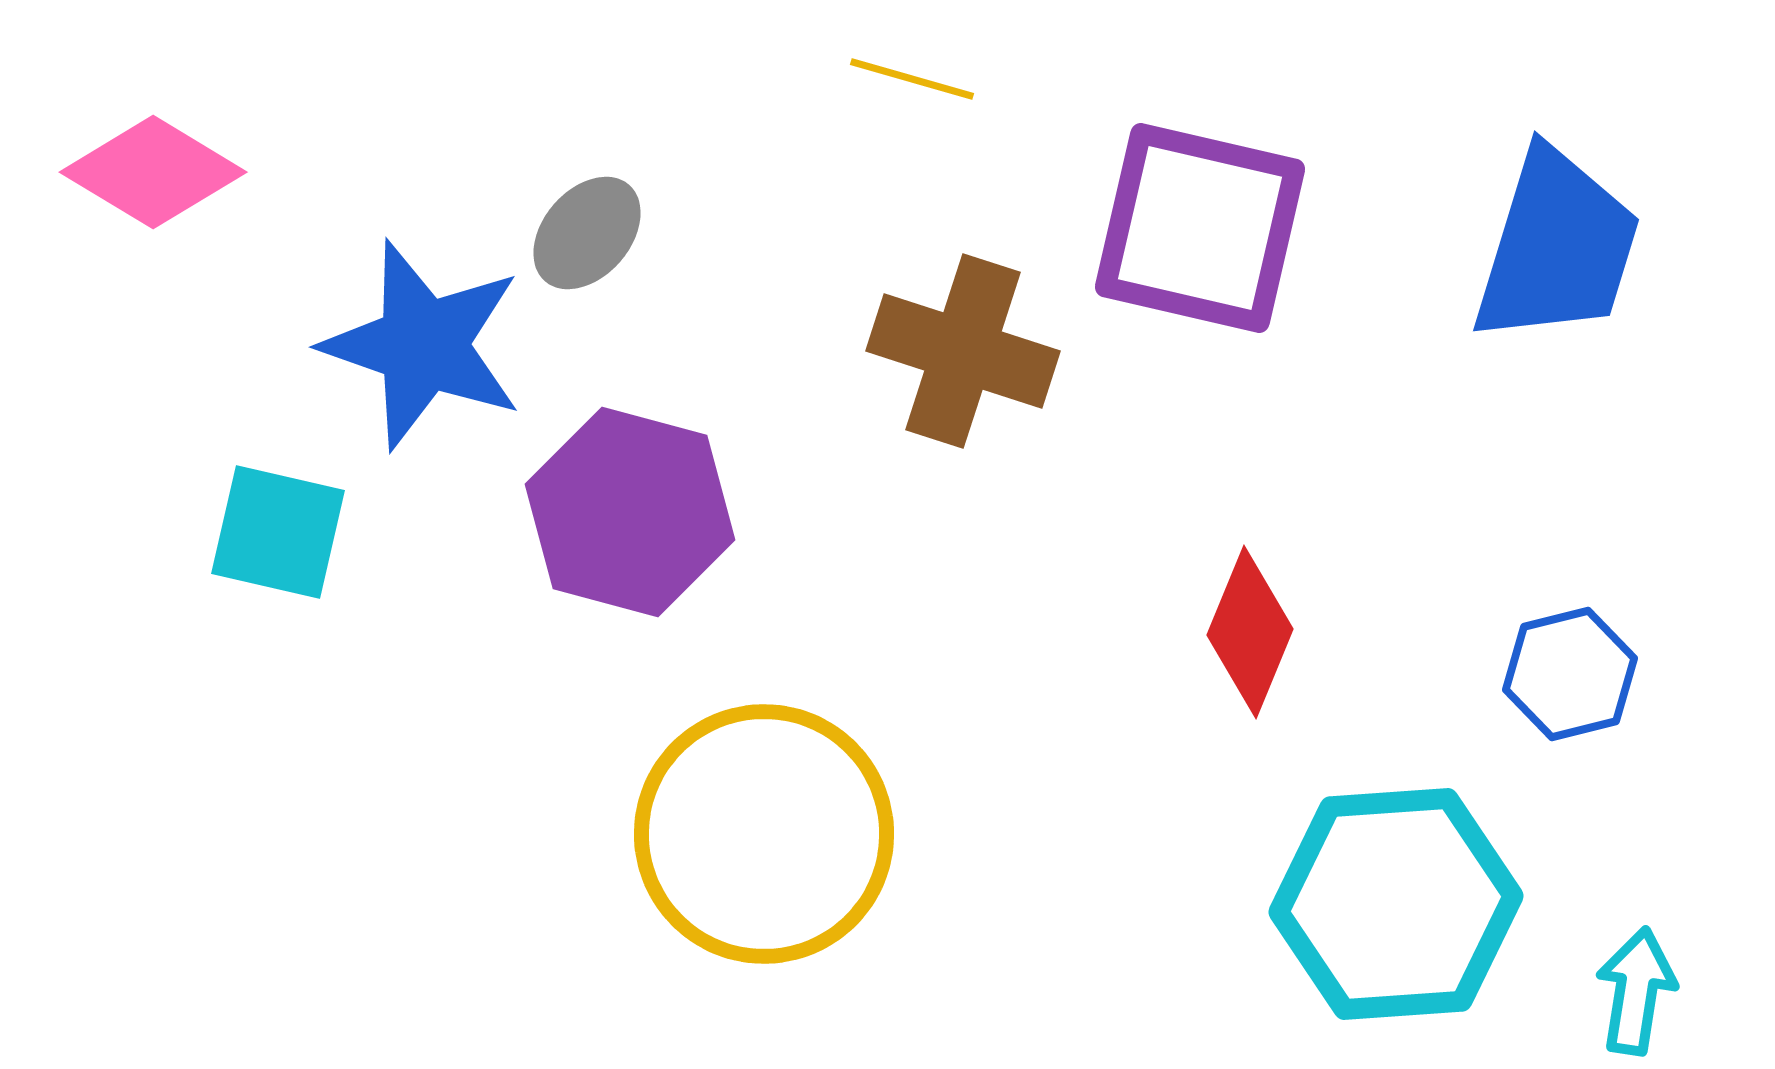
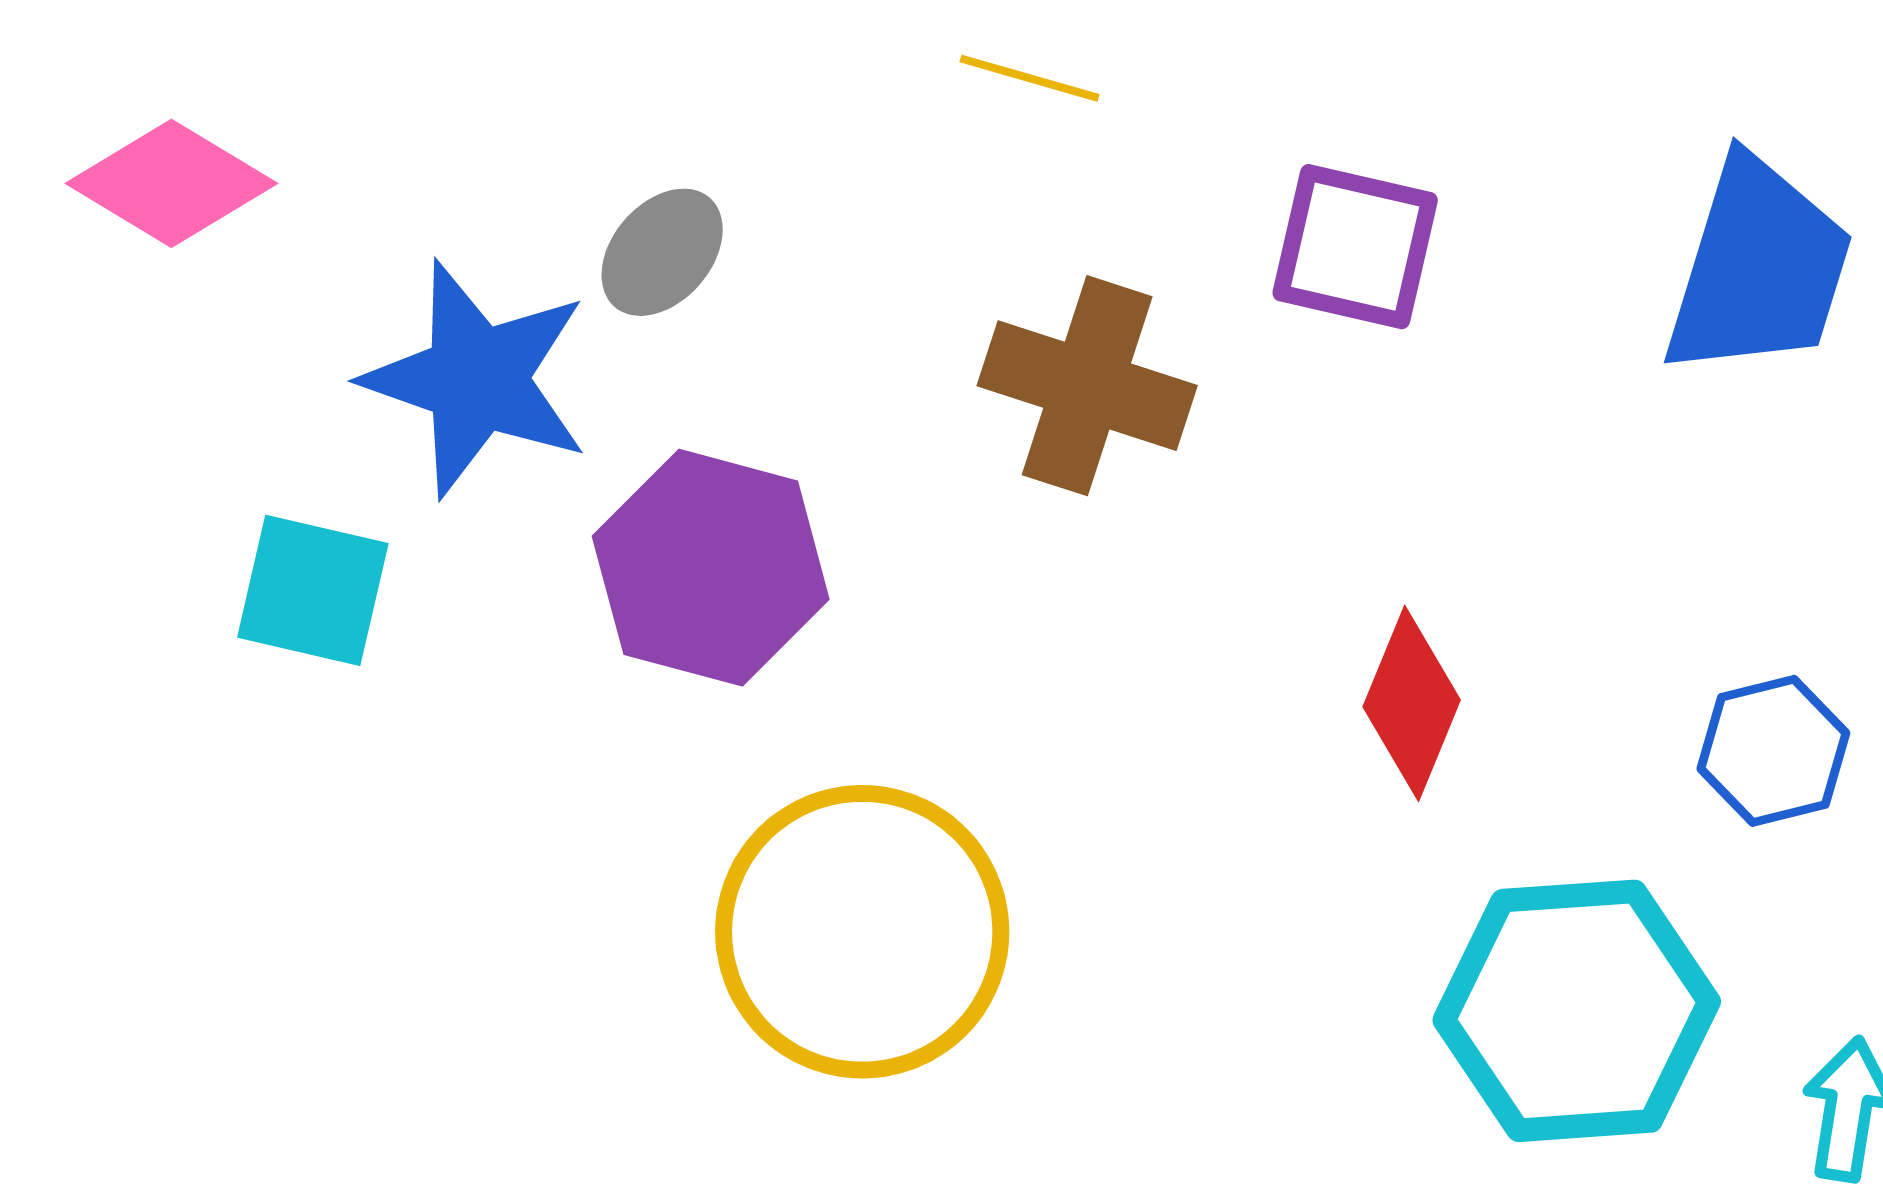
purple square: (1200, 228) -> (1355, 247), size x0.7

